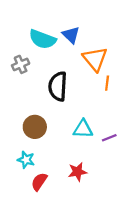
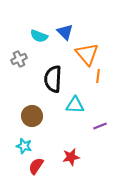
cyan semicircle: (42, 39) -> (39, 36), size x0.7
cyan triangle: (83, 129) -> (75, 105), moved

